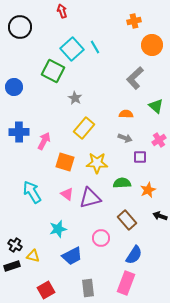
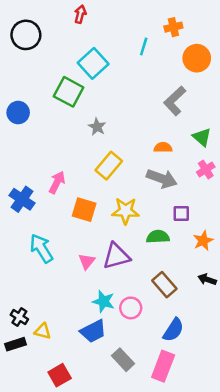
red arrow: (62, 11) -> (80, 14), turned 32
cyan line: (95, 47) -> (144, 47), moved, turned 48
blue cross: (19, 132) -> (22, 199), moved, turned 36
gray arrow: (125, 138) -> (162, 179), size x1.6
pink cross: (159, 140) -> (206, 169), moved
purple square: (140, 157) -> (181, 213), moved
orange star: (148, 190) -> (203, 241), moved
pink triangle: (67, 194) -> (87, 261), moved, turned 32
cyan star: (58, 229) -> (104, 301), moved, turned 30
gray rectangle: (88, 288) -> (123, 360), moved, turned -36

